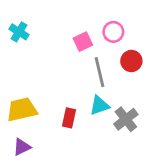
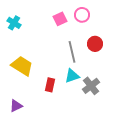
pink circle: (113, 32) -> (82, 15), moved
pink square: (83, 42) -> (60, 19), moved
yellow trapezoid: (22, 110) -> (22, 66), moved, turned 45

